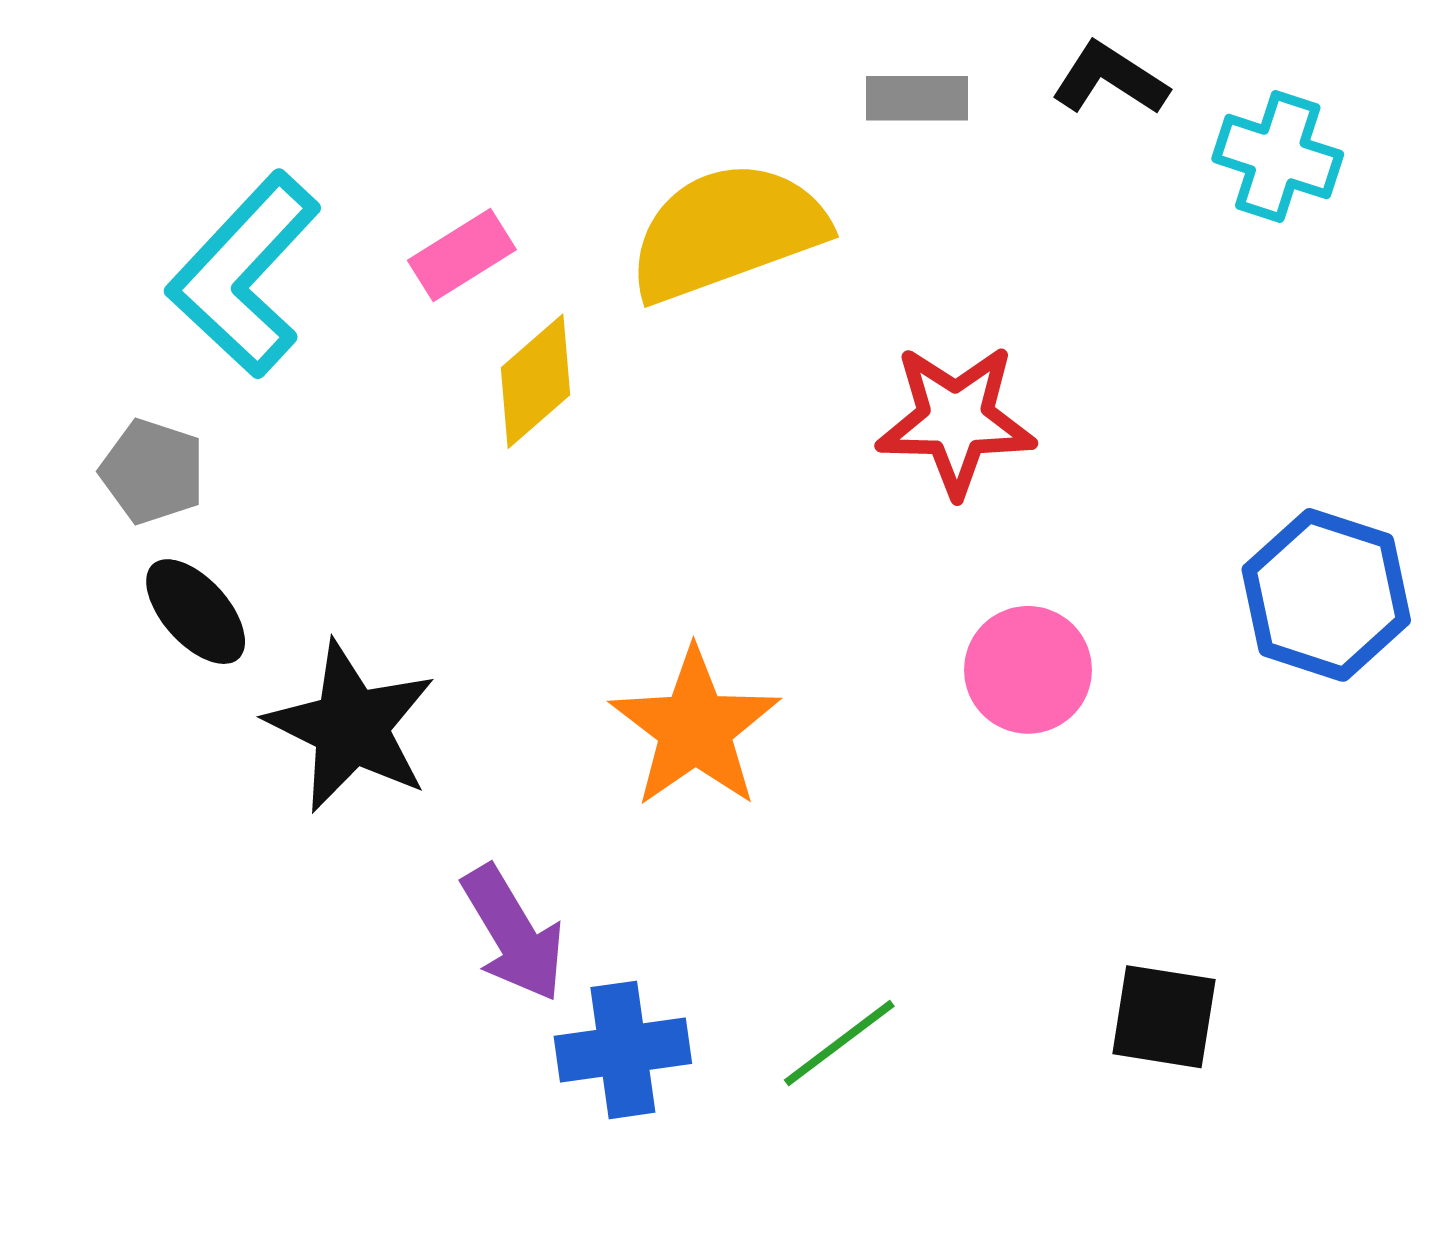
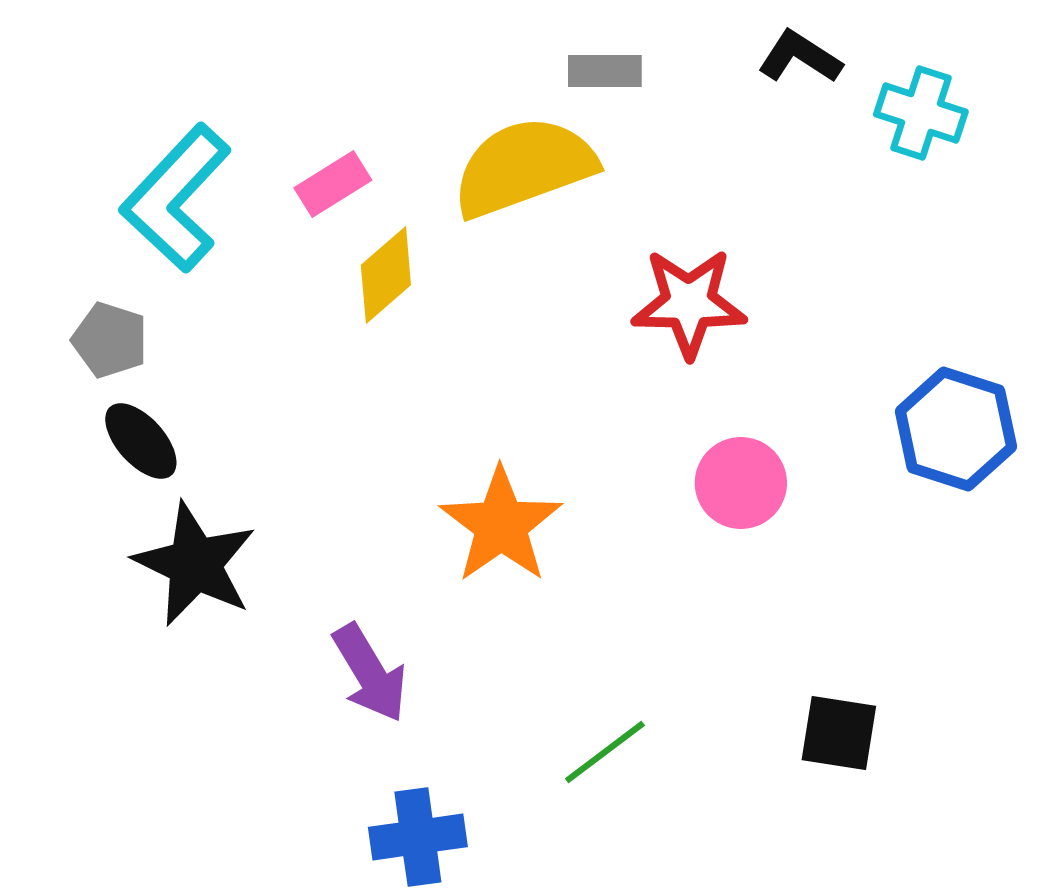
gray rectangle: (917, 98) -> (605, 71), moved
black star: (351, 727) -> (195, 564), moved
blue cross: (623, 1050) -> (418, 837), moved

